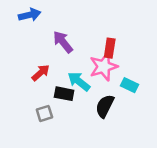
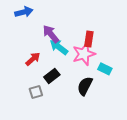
cyan arrow: (79, 81) -> (59, 47), moved
black rectangle: (64, 94) -> (52, 76), turned -49

